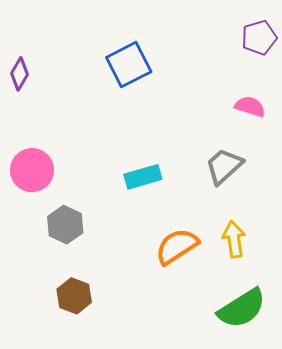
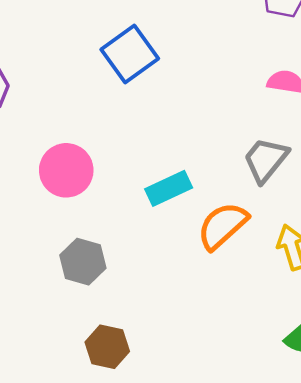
pink circle: (32, 170) -> (66, 170), moved
orange semicircle: (177, 246) -> (223, 226), moved

